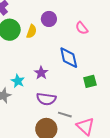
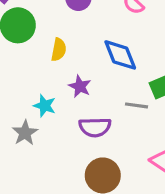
yellow semicircle: (32, 31) -> (59, 50), moved
gray line: (65, 115) -> (136, 105), moved

